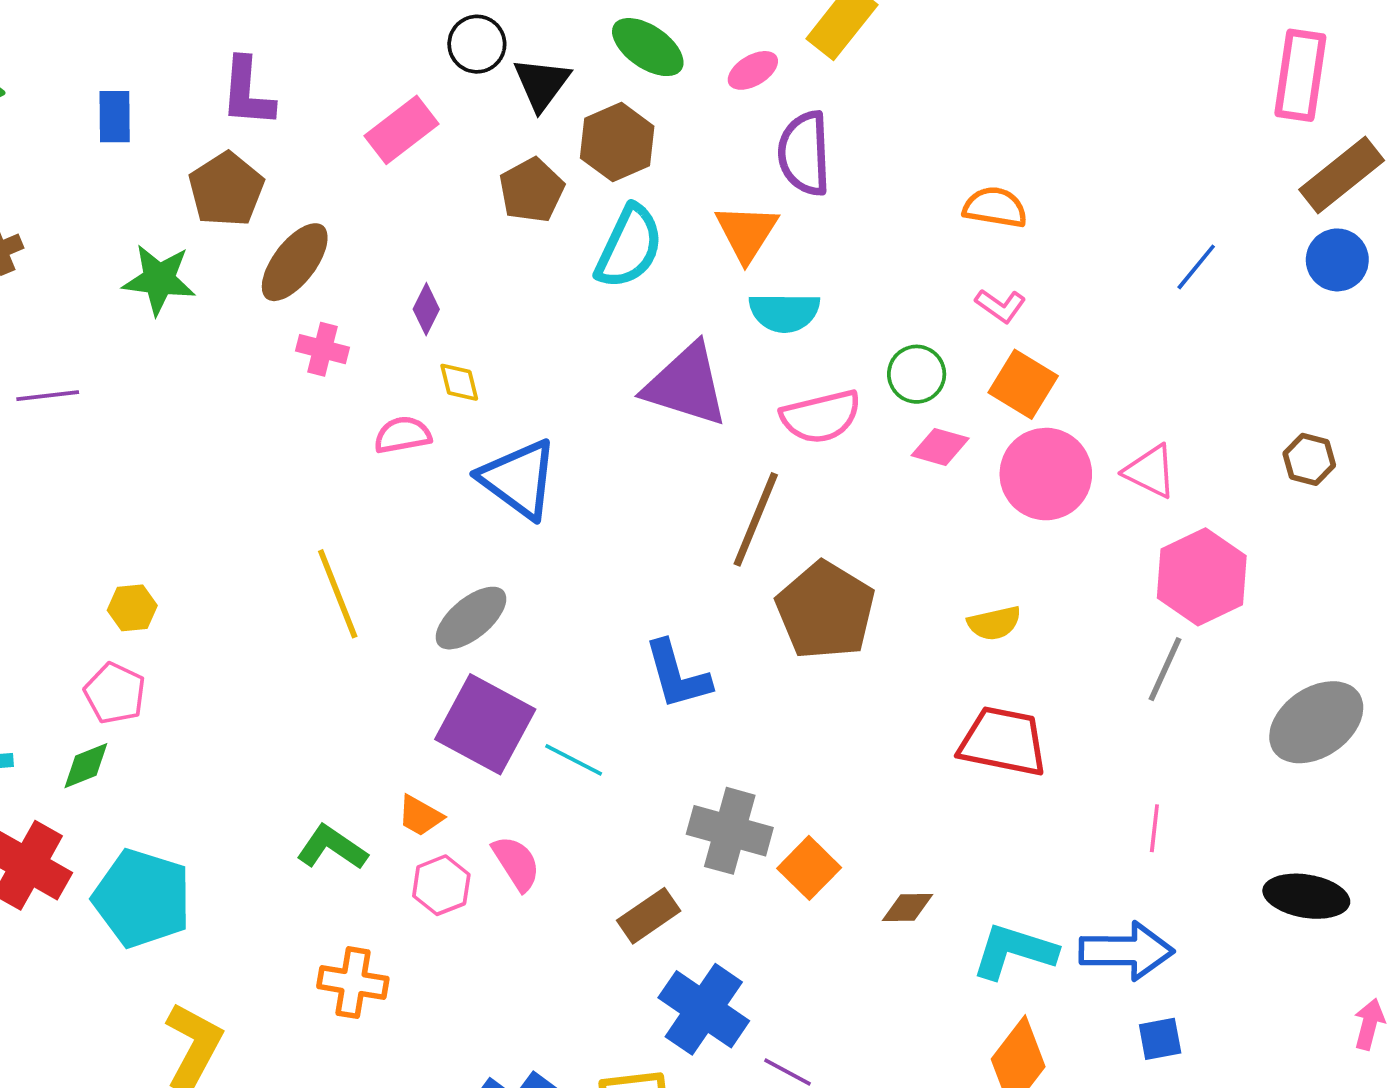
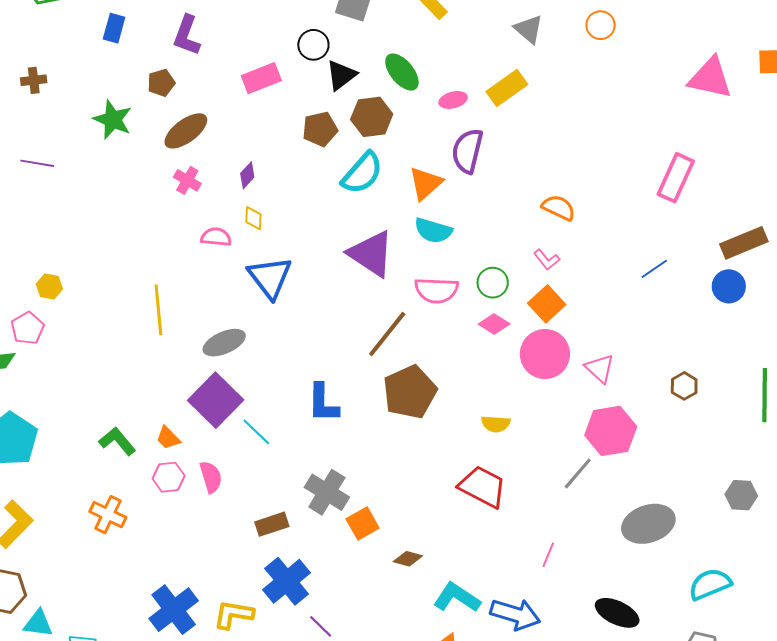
pink rectangle: (1300, 75) -> (676, 178), moved
brown pentagon: (226, 189) -> (161, 83), size x0.7

